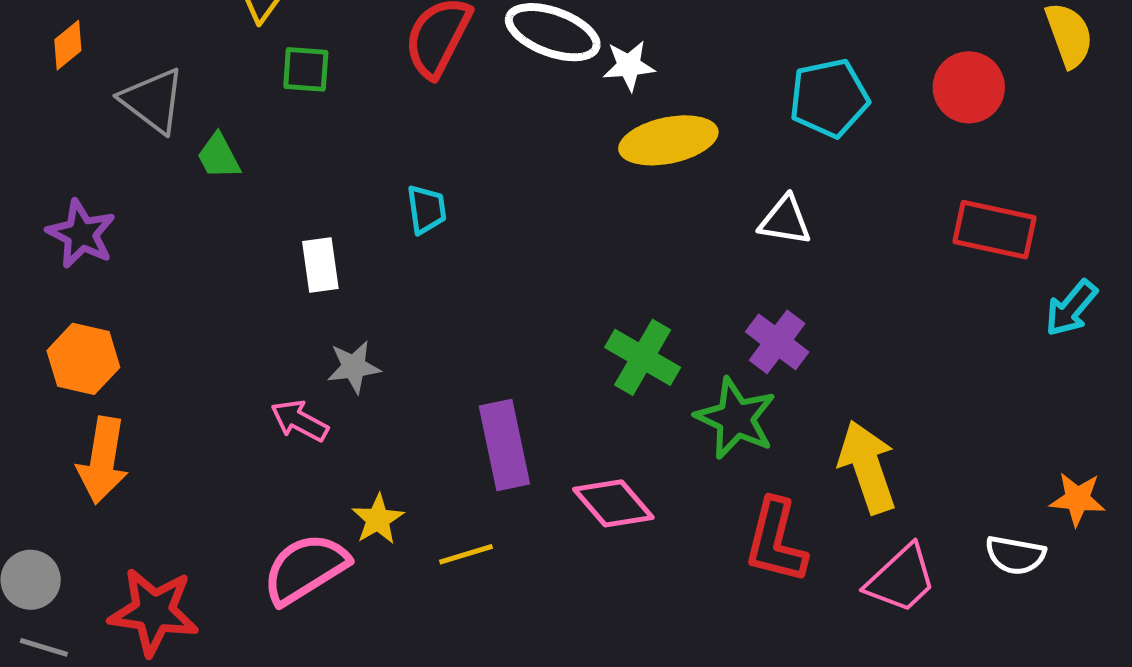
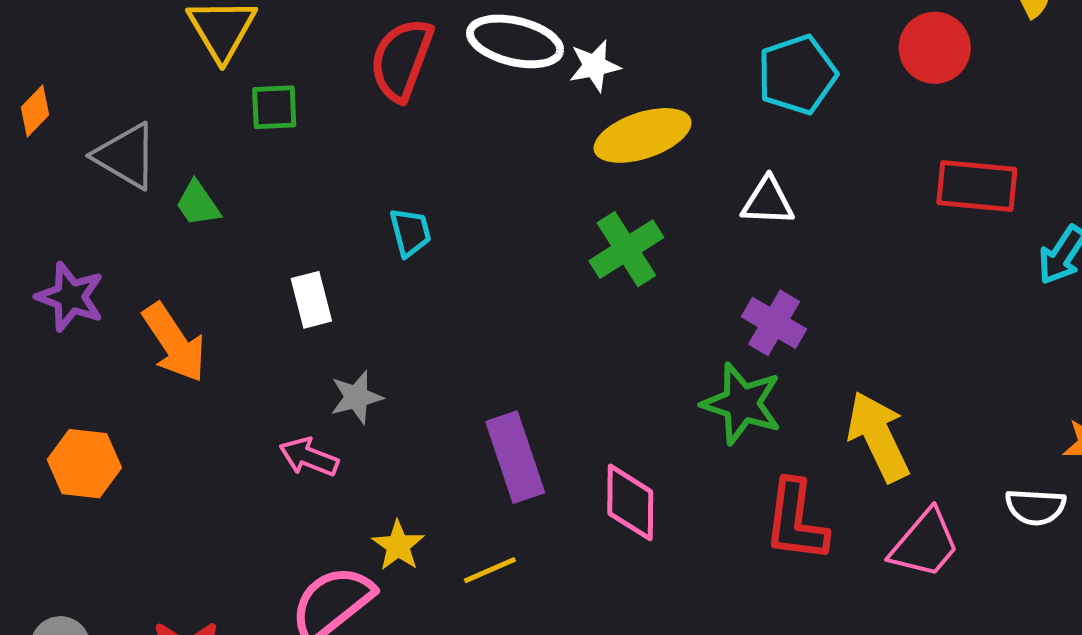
green cross: (643, 357) -> (626, 249), moved, turned 34
orange hexagon: (83, 359) -> (84, 464), moved
orange arrow: (103, 460) -> (174, 343), moved, turned -36
pink diamond: (613, 503) -> (630, 502), turned 48

